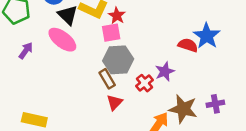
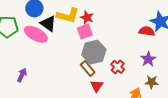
pink ellipse: (62, 40) -> (36, 34), moved
purple arrow: (26, 51) -> (22, 75), moved
purple star: (165, 72) -> (148, 59), moved
brown star: (183, 109) -> (152, 82), size x0.6

